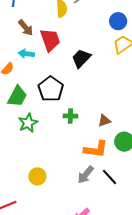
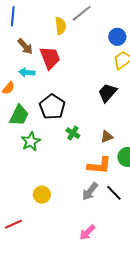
black trapezoid: (81, 58) -> (107, 93), moved
green cross: (70, 116) -> (73, 133), turned 32

